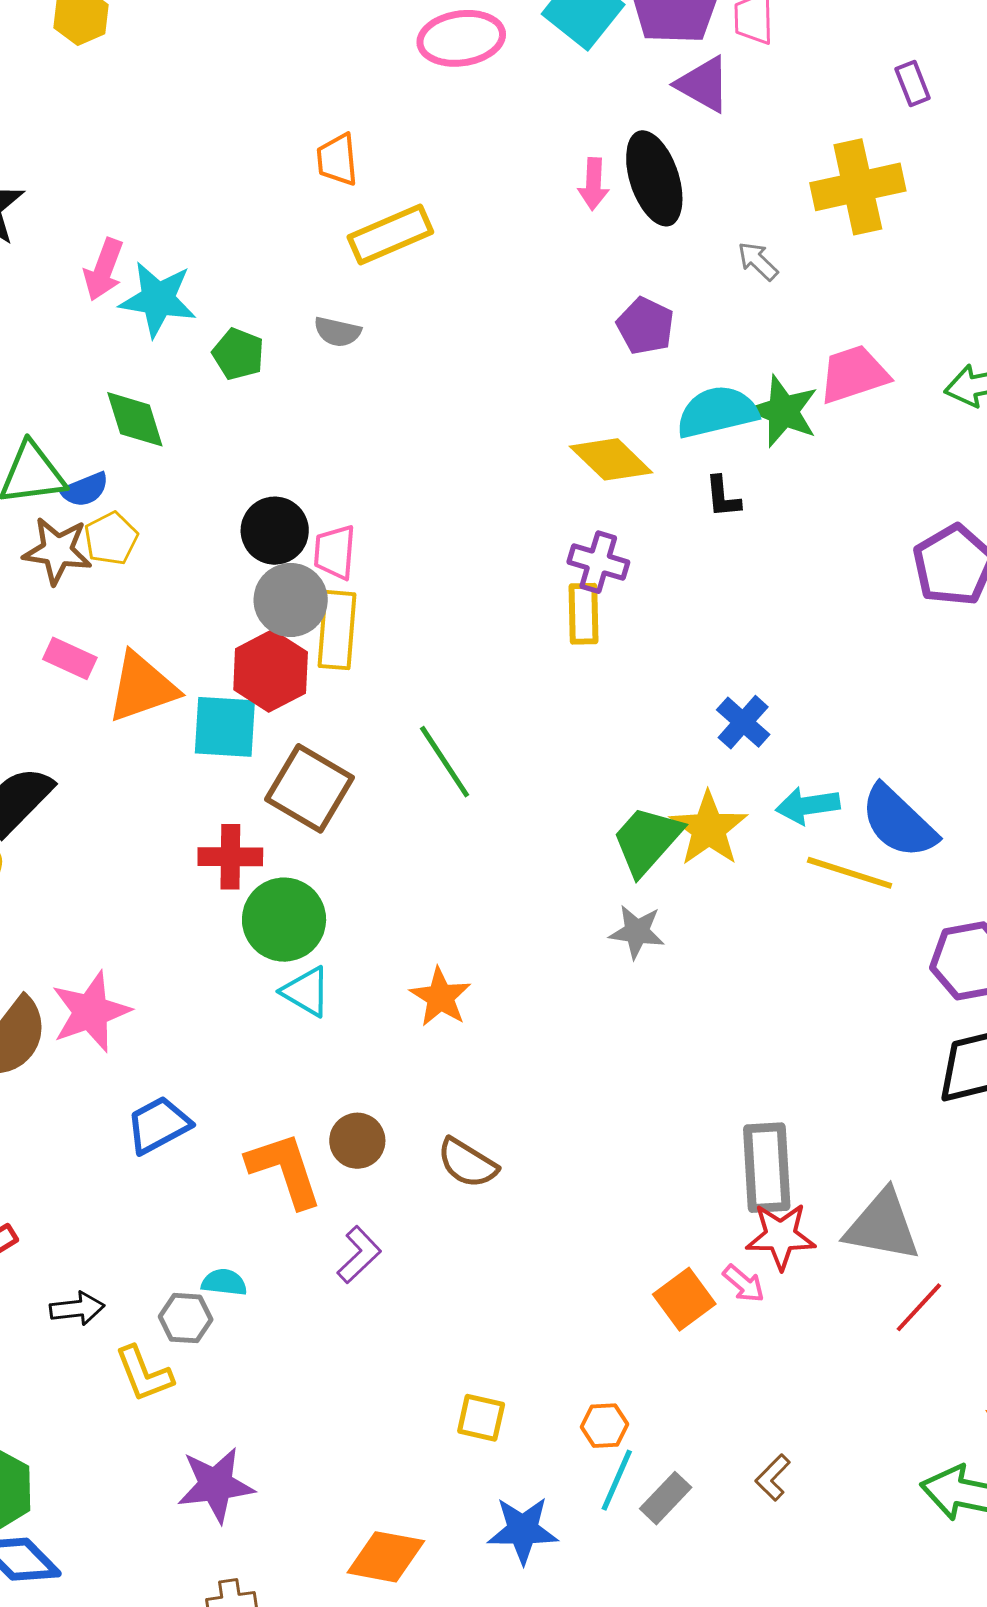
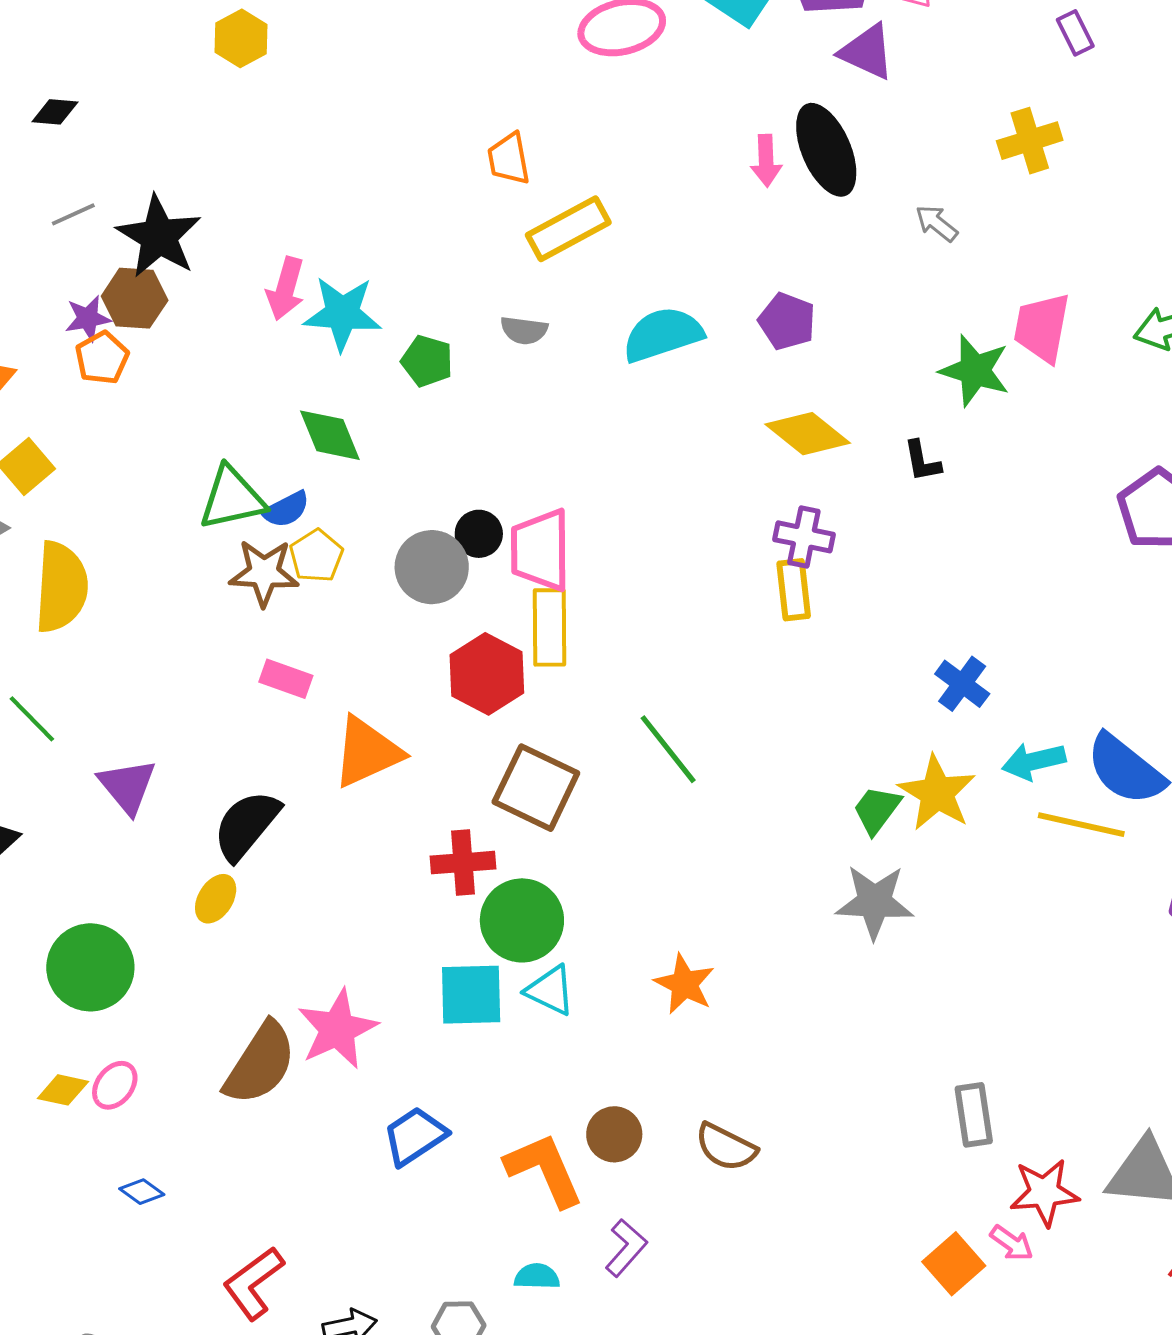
yellow cross: (858, 187) -> (1030, 141), size x0.7
purple pentagon: (645, 326) -> (787, 321), moved
pink trapezoid: (854, 374) -> (1042, 328), turned -56
cyan semicircle: (717, 412) -> (663, 334), moved
black circle: (275, 531) -> (479, 534), size x0.7
pink trapezoid: (335, 552) -> (540, 550), size x1.5
gray circle: (291, 600) -> (432, 567), moved
orange triangle: (142, 687) -> (367, 752), moved
cyan square: (225, 727) -> (471, 995), moved
green trapezoid: (647, 840) -> (877, 810), size x0.7
gray star: (637, 932) -> (875, 902), size x1.4
gray rectangle: (767, 1168) -> (974, 1115), moved, size x0.7
cyan semicircle: (224, 1282) -> (537, 1276), moved

